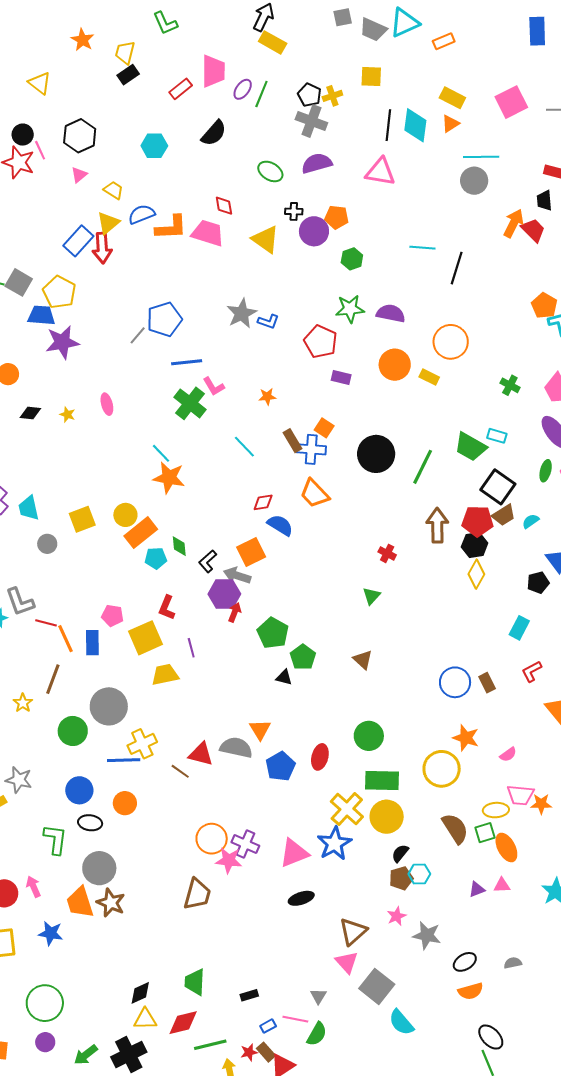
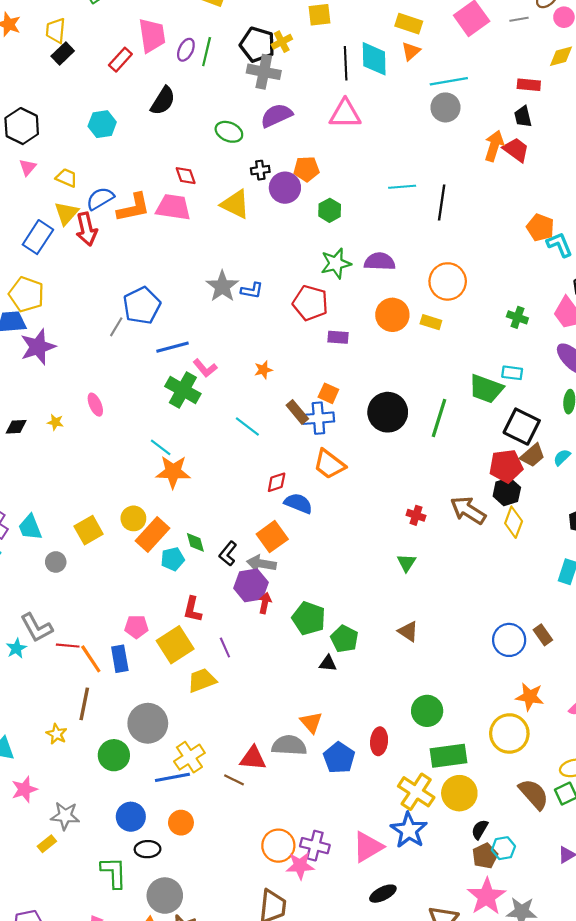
black pentagon: (309, 95) -> (257, 45), size x1.4
red arrow: (102, 248) -> (87, 229), moved
brown arrow: (437, 525) -> (468, 510), moved, turned -48
pink star: (397, 916) -> (487, 896), size x1.8

